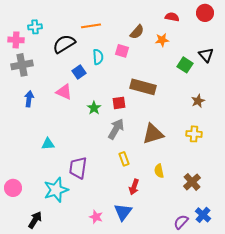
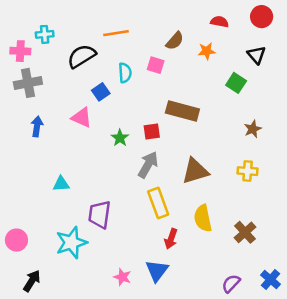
black triangle: (206, 55) -> (256, 55), moved
yellow rectangle: (124, 159) -> (158, 203), size x1.6
yellow semicircle: (159, 171) -> (203, 218), size x1.5
blue cross: (203, 215) -> (271, 280), moved
black arrow: (35, 220) -> (32, 281), moved

